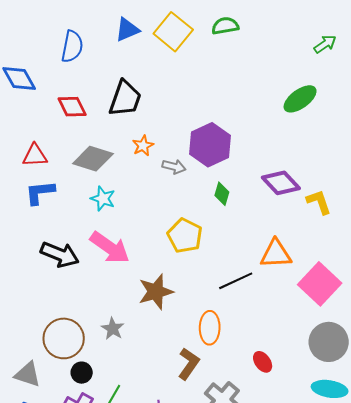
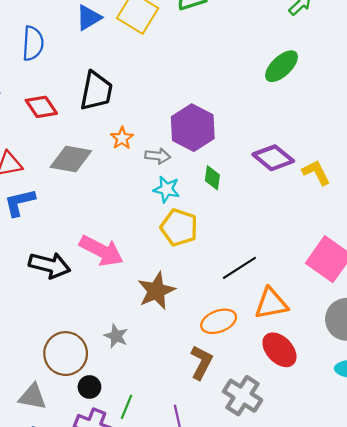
cyan star: (103, 199) -> (166, 189), moved
orange triangle: (276, 254) -> (271, 304), moved
orange ellipse: (210, 328) -> (219, 321), turned 76
red ellipse: (263, 362) -> (279, 350), size x1.6

